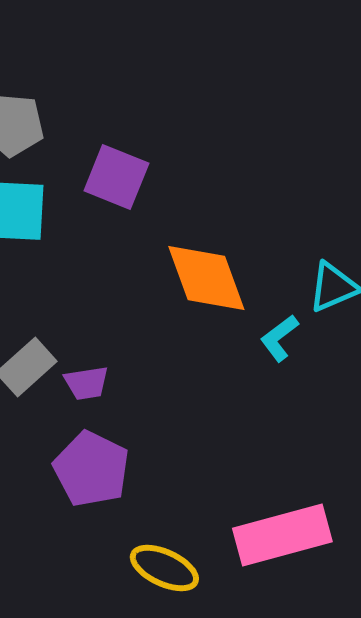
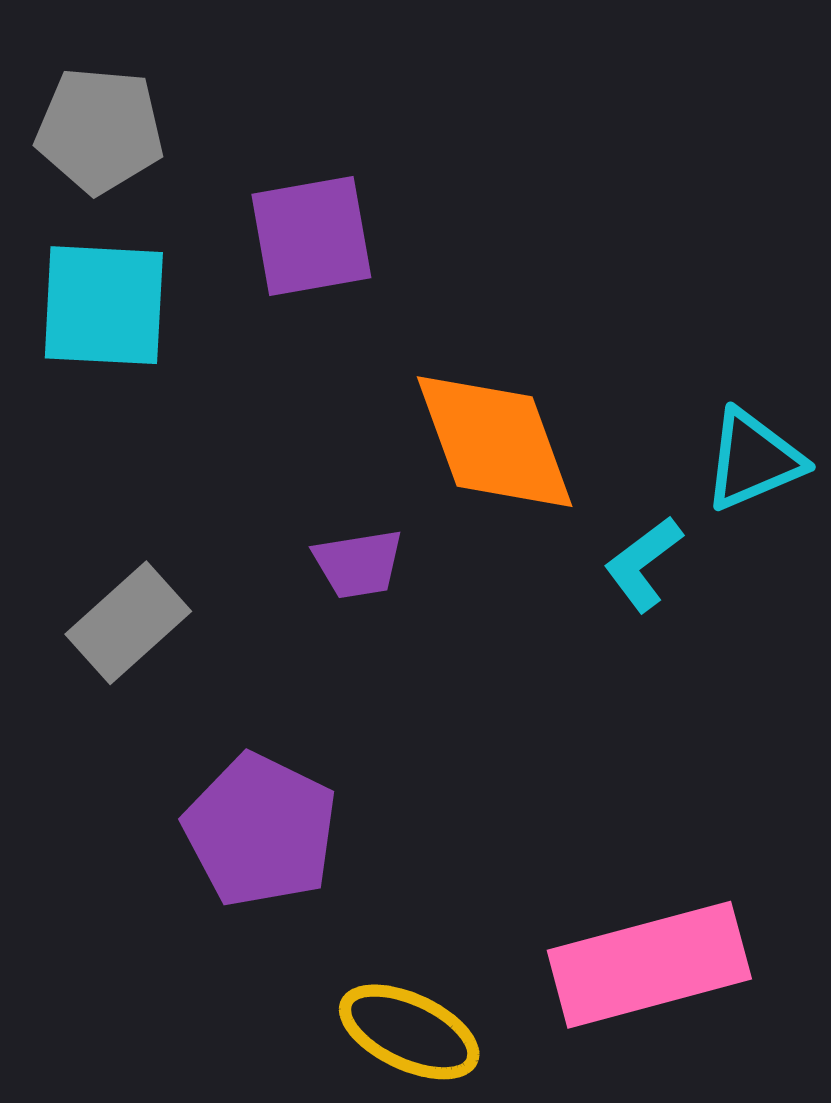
purple square: (116, 177) -> (311, 236), turned -32
purple trapezoid: (86, 383) -> (358, 564), moved

